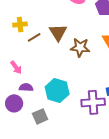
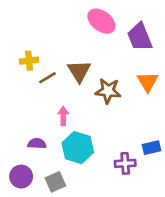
pink arrow: (16, 67) -> (63, 116), moved, turned -144
purple cross: (93, 102) -> (125, 163), size x0.7
purple circle: (14, 103) -> (21, 177), moved

